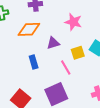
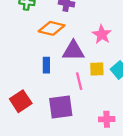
purple triangle: (53, 43) -> (73, 51), size x1.5

